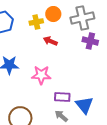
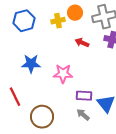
red arrow: (50, 41) -> (82, 43), moved

